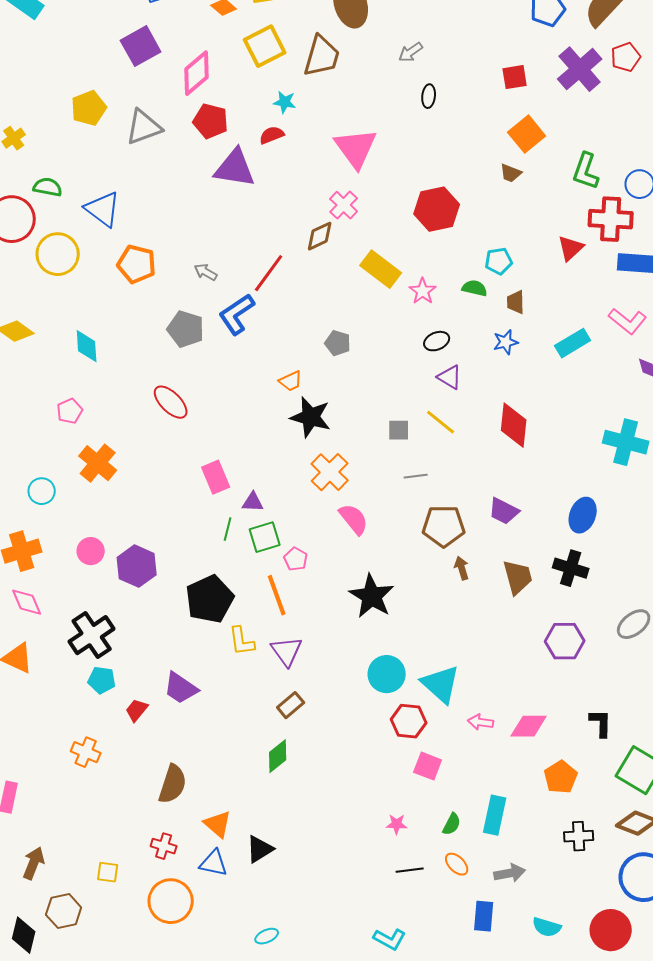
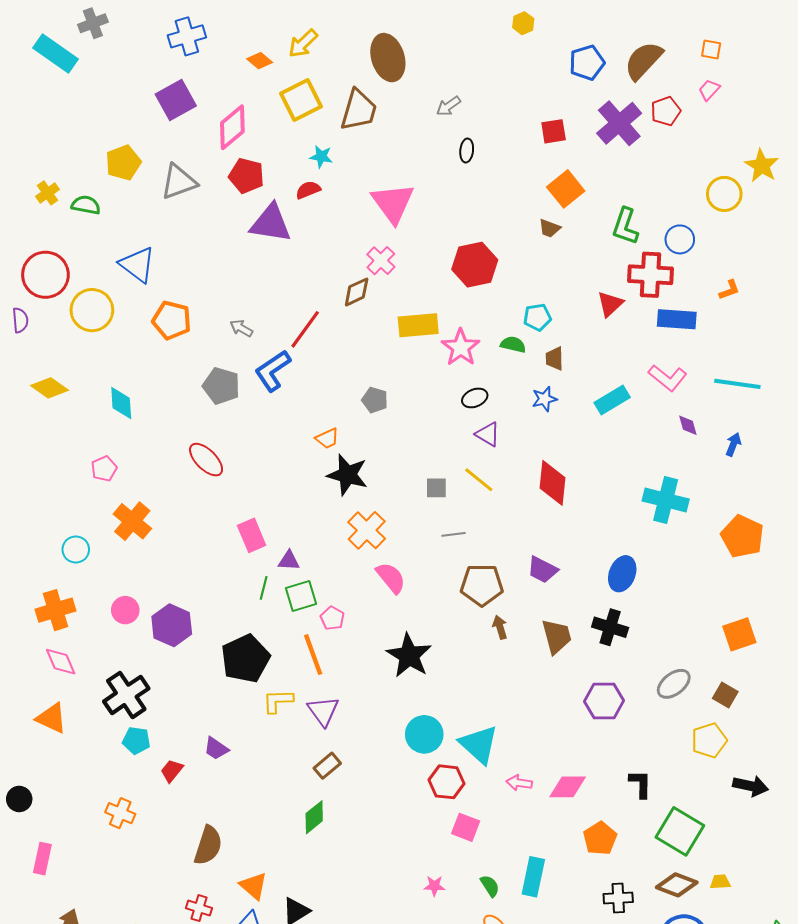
green semicircle: (48, 187) -> (86, 205), moved
yellow rectangle: (381, 269) -> (418, 325), turned -42
pink star: (423, 291) -> (461, 347), size x1.4
yellow L-shape: (242, 641) -> (278, 701), turned 96
purple trapezoid: (181, 688) -> (216, 748), size x0.7
green semicircle: (452, 824) -> (490, 886), turned -60

